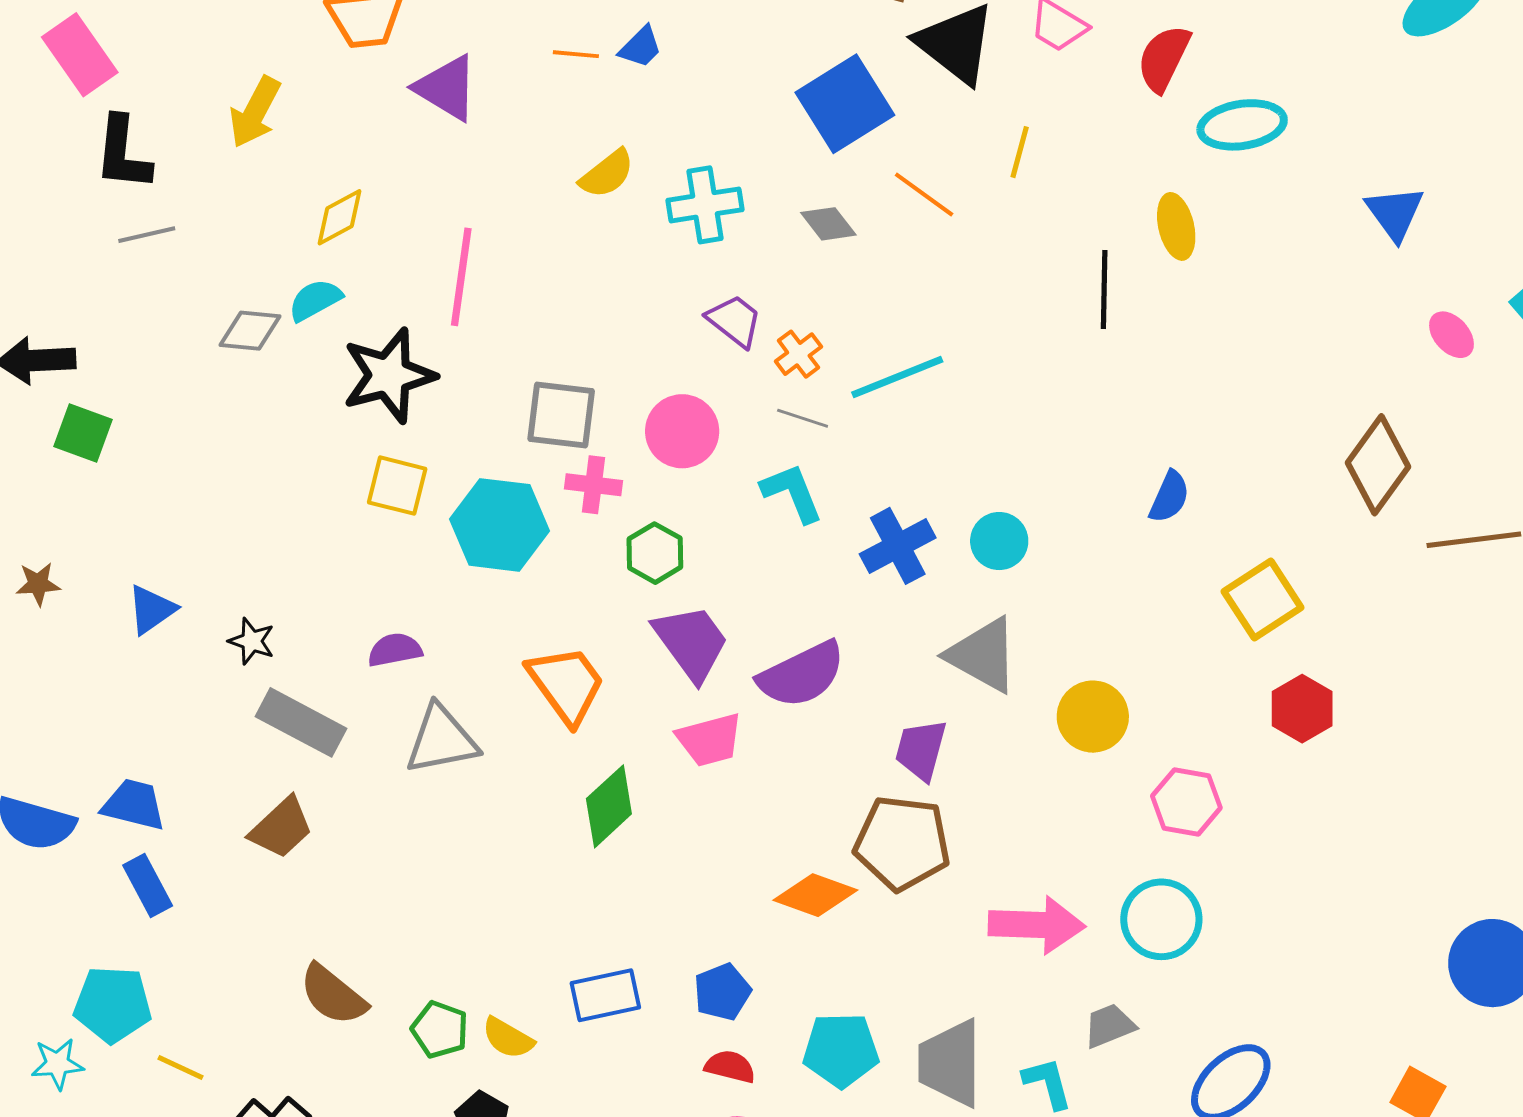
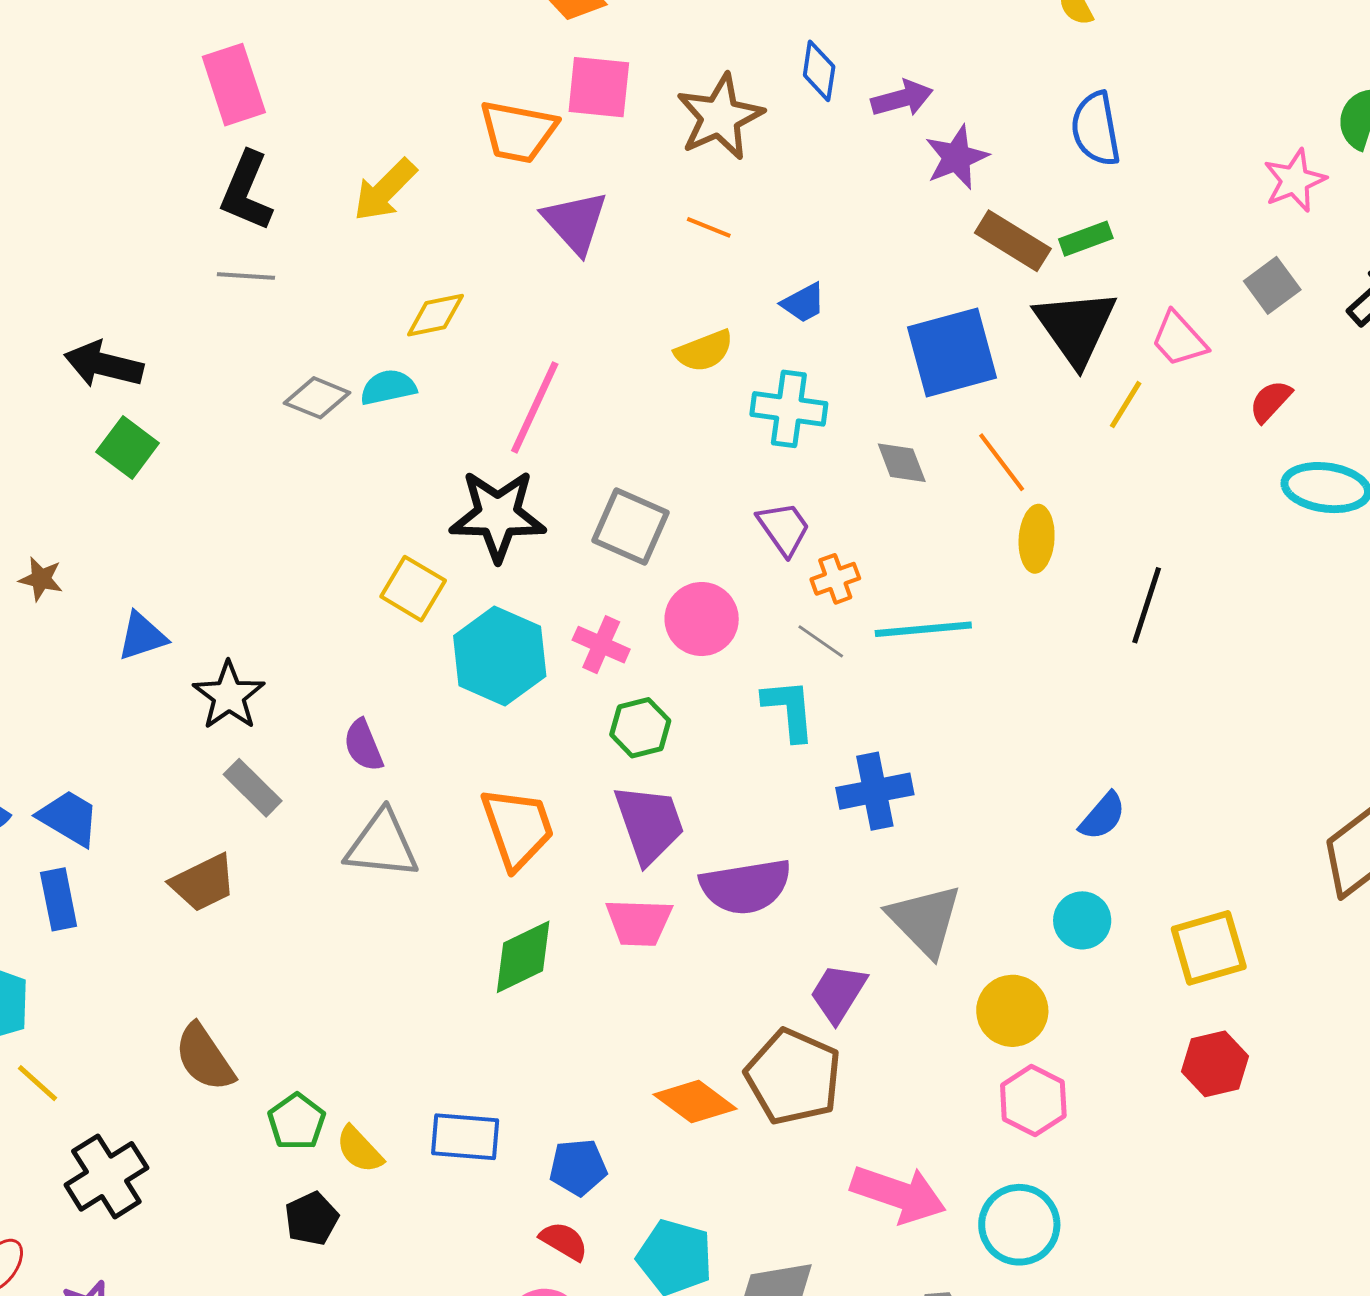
blue trapezoid: (641, 47) -> (803, 303), moved
red semicircle: (1164, 58) -> (1270, 401), size x0.7
yellow line: (1020, 152) -> (1126, 405), moved
yellow ellipse: (1176, 226) -> (1037, 539), moved
black star: (389, 375) -> (498, 515), moved
gray square: (561, 415) -> (630, 527), moved
blue semicircle: (1169, 497) -> (1103, 816), moved
cyan circle: (999, 541) -> (1082, 920), moved
black star: (252, 641) -> (229, 696), size x1.5
purple semicircle: (395, 650) -> (363, 745), turned -118
gray rectangle: (301, 722) -> (253, 788), size x0.7
pink hexagon: (1186, 802) -> (1033, 1100), moved

